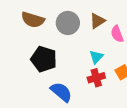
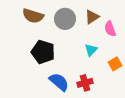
red cross: (96, 78) -> (85, 83), moved

